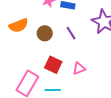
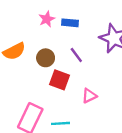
red square: (53, 65) -> (60, 80), moved

